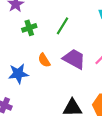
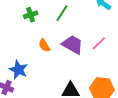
blue star: (18, 74) -> (18, 70), moved, turned 30

